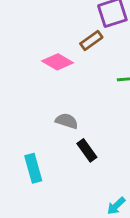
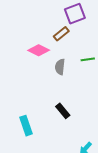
gray semicircle: (67, 121) -> (60, 67), moved, turned -98

